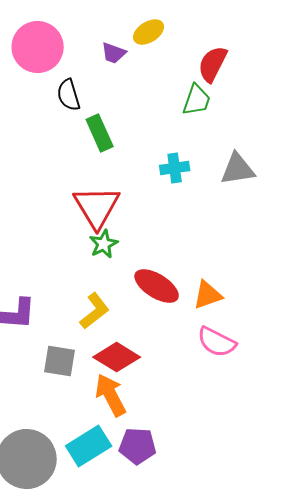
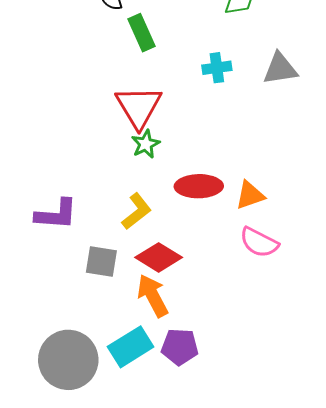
red ellipse: (157, 286) -> (199, 186), turned -33

